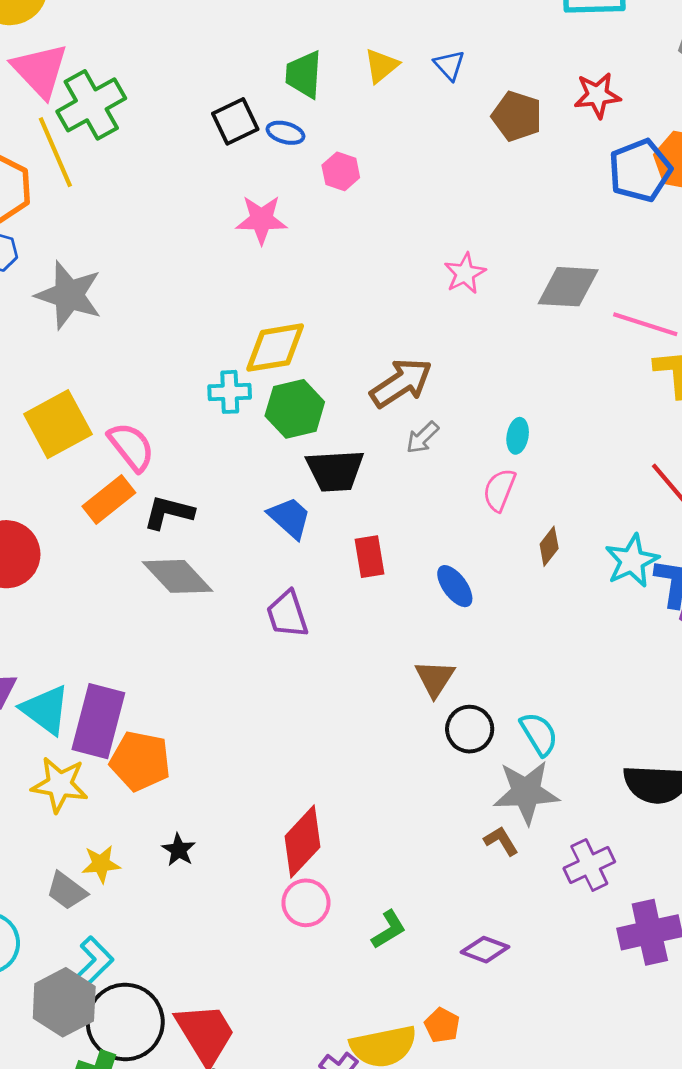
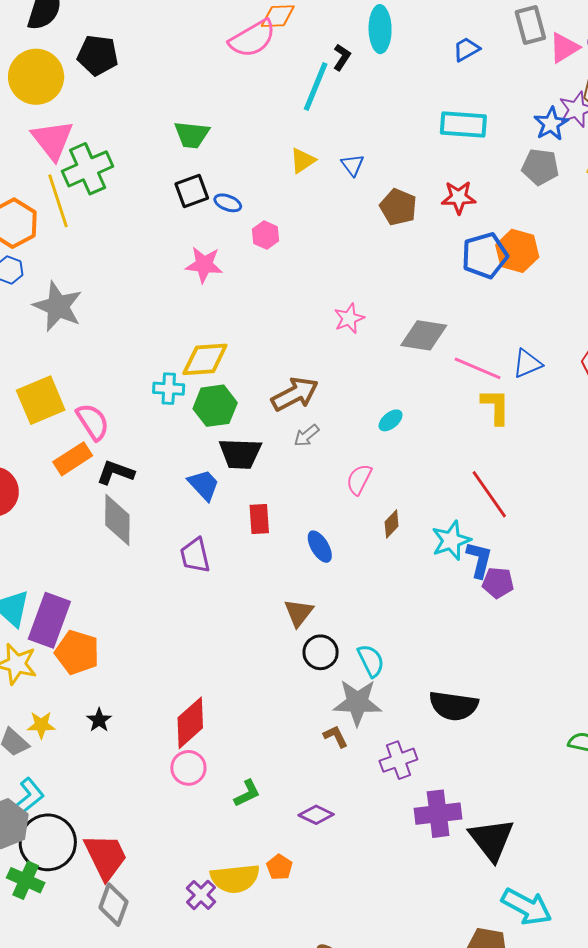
green trapezoid: (304, 74) -> (192, 135), moved, turned -93
cyan ellipse: (518, 436) -> (391, 420), moved, turned 35
gray diamond: (177, 576) -> (117, 520), turned 38

